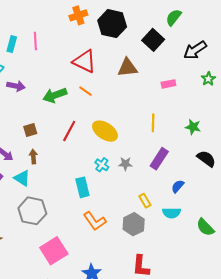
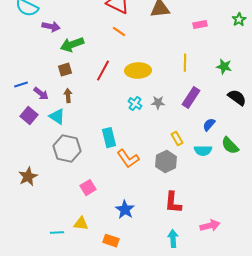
green arrow: (55, 95) -> (72, 45), moved
yellow ellipse: (105, 131) -> (138, 71), turned -35
cyan rectangle: (82, 187) -> (109, 138), moved
green semicircle: (205, 227) -> (230, 146), moved
pink square: (54, 251) -> (88, 188), size x0.6

